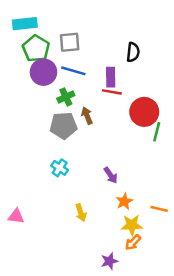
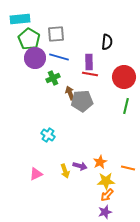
red circle: (144, 112) -> (124, 77), moved
gray pentagon: (63, 126) -> (82, 101), moved
purple arrow: (111, 175) -> (80, 166), moved, turned -40
pink triangle: (16, 216) -> (36, 174), moved, turned -32
purple star: (109, 261) -> (105, 212), moved

